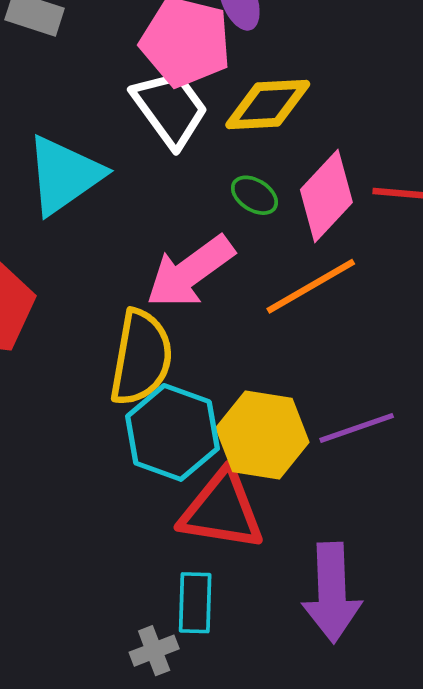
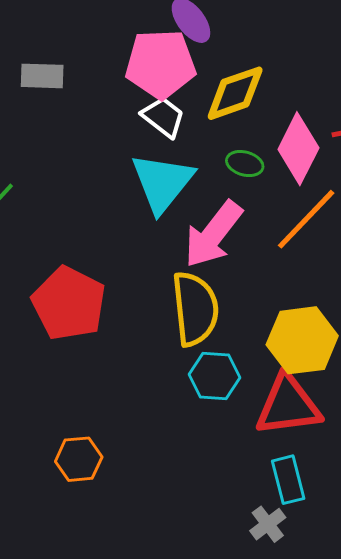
white trapezoid: (170, 108) -> (163, 117), size x0.7
cyan triangle: (64, 175) -> (162, 183), moved
cyan hexagon: (172, 432) -> (214, 376), moved, size x0.7

